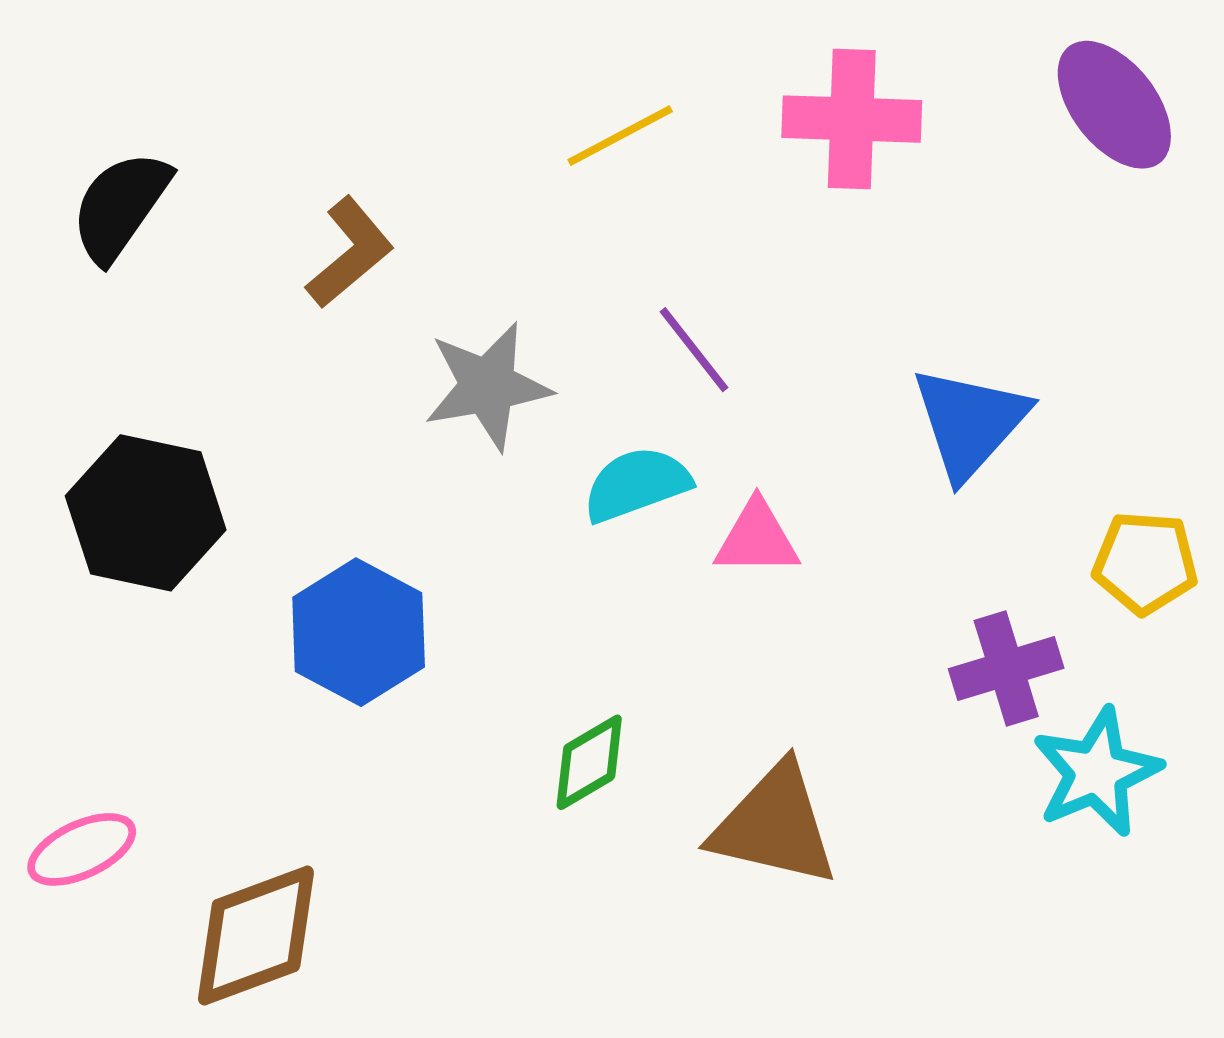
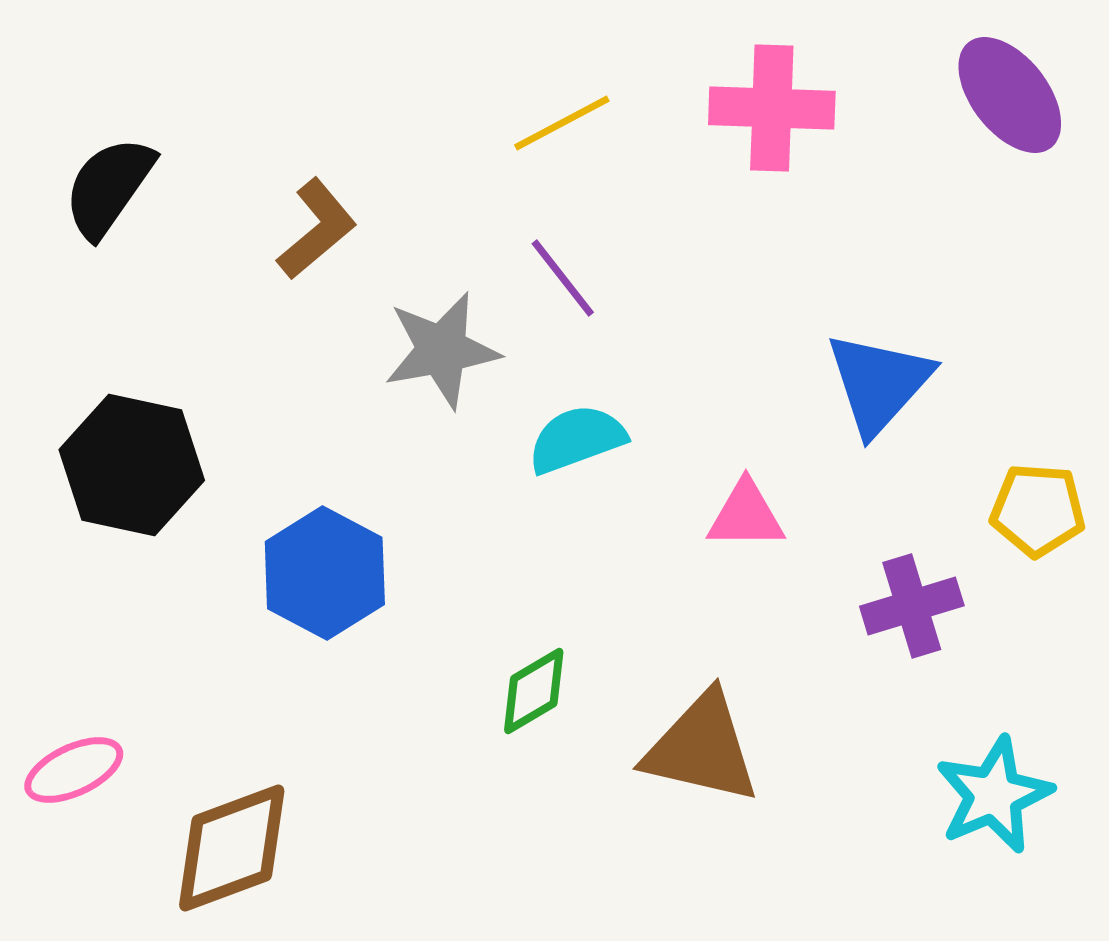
purple line: (694, 350) -> (563, 278), moved
pink triangle: (757, 538) -> (746, 515), moved
cyan star: (1097, 772) -> (994, 795), moved

